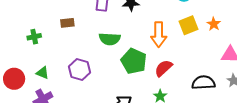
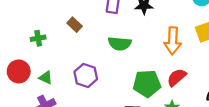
brown rectangle: (67, 23) -> (75, 25), turned 48
green pentagon: (134, 61) -> (147, 84), moved, turned -30
red circle: (14, 79) -> (19, 71), moved

